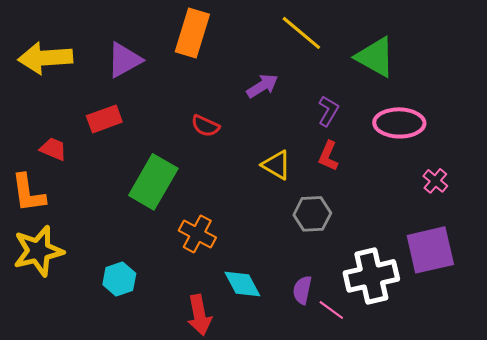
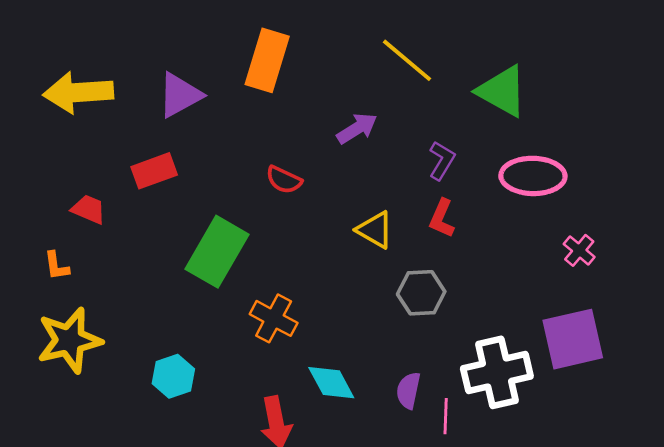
orange L-shape: (28, 193) -> (57, 266), size x0.6
pink line: (331, 310) -> (446, 416), turned 56

